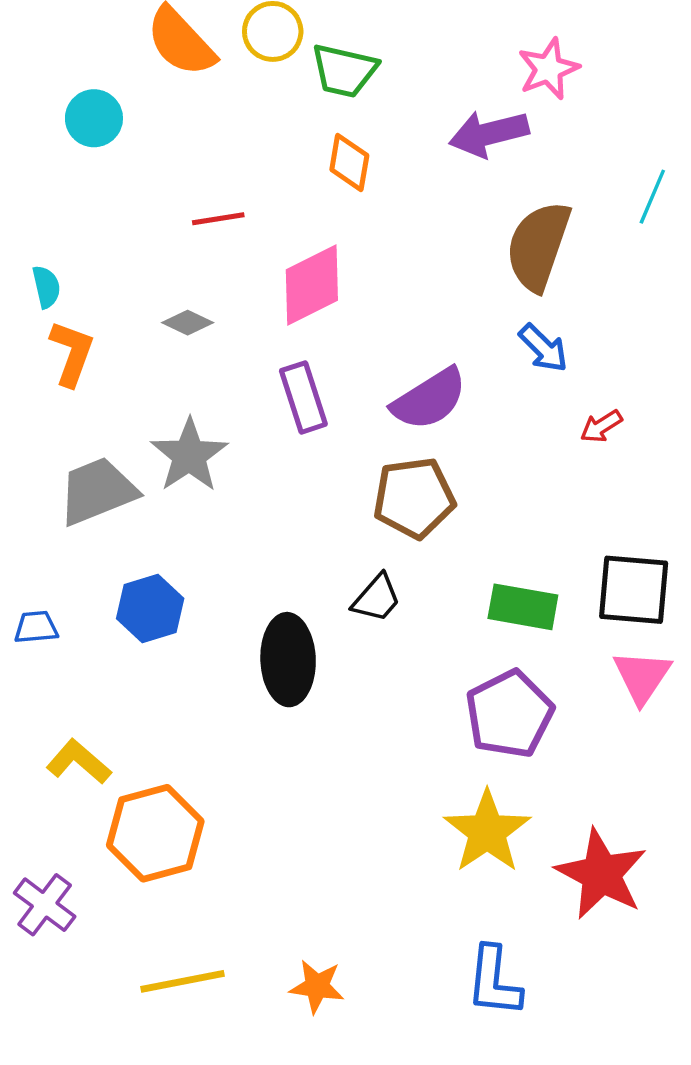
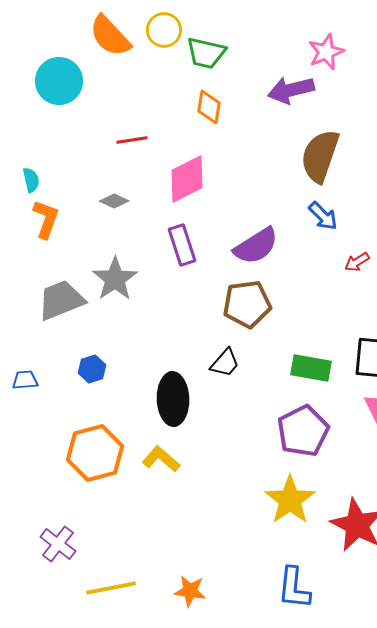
cyan circle: (94, 118) -> (59, 81), size x1.4
blue hexagon: (150, 609) -> (92, 369), size x0.7
yellow L-shape: (79, 762) -> (161, 459), moved
orange hexagon: (155, 833) -> (95, 453), moved
purple cross: (45, 905) -> (58, 544), moved

